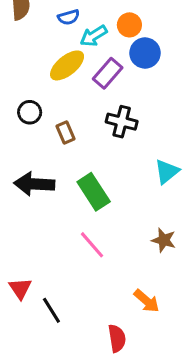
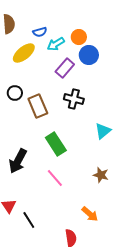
yellow ellipse: (67, 65) -> (24, 53), moved
brown rectangle: (65, 133) -> (38, 106), size x1.6
black arrow: (34, 184) -> (18, 161), moved, turned -65

